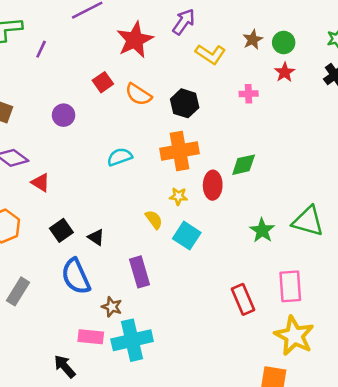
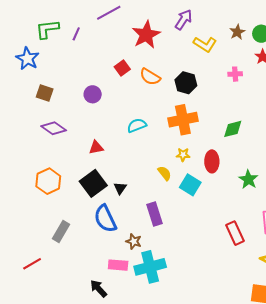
purple line: (41, 49) -> (76, 34), moved
red triangle: (41, 183) -> (96, 147), moved, turned -42
red ellipse: (213, 185) -> (212, 161), moved
black square: (61, 230) -> (93, 183), size x1.5
black triangle: (96, 237) -> (120, 188), turned 32

